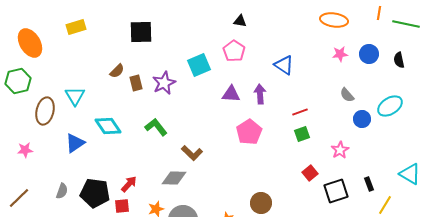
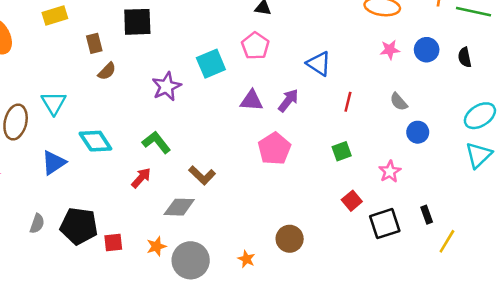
brown rectangle: (136, 83) -> (94, 43), moved
purple arrow: (260, 94) -> (288, 100), turned 42
cyan ellipse: (390, 106) -> (480, 116), moved
red line: (300, 112) -> (348, 102), moved, turned -56
cyan triangle: (410, 174) -> (479, 155), moved, turned 45
red arrow: (129, 184) -> (141, 178), moved

